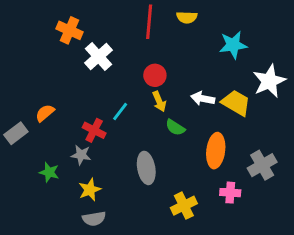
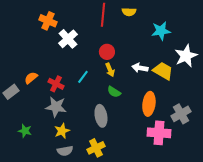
green semicircle: (175, 127) -> (114, 92), moved
red cross: (94, 130) -> (56, 84), moved
gray star: (81, 155) -> (56, 107), size x1.5
green star: (49, 172) -> (25, 131), moved
pink cross: (230, 193) -> (159, 133), size x1.6
yellow cross: (184, 206) -> (96, 148), moved

